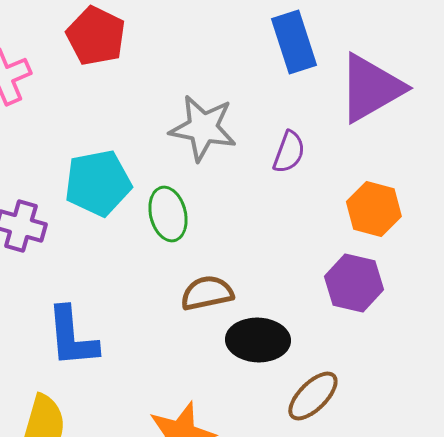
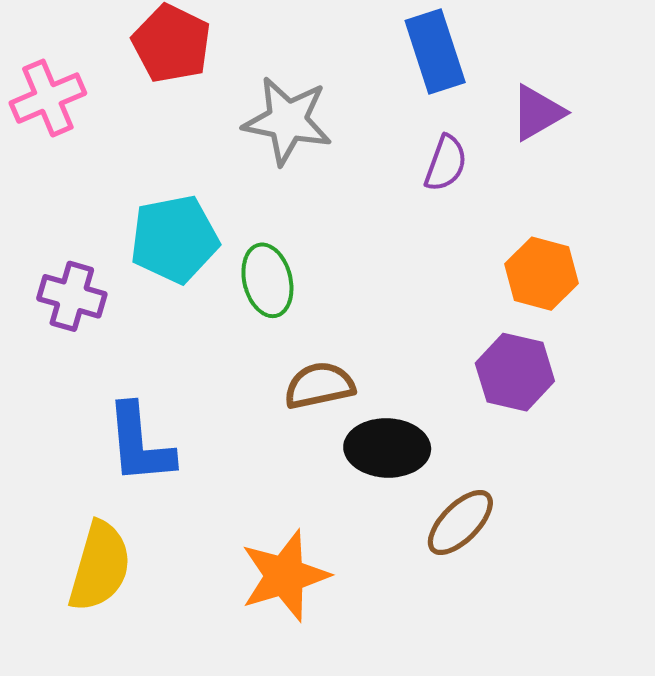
purple triangle: (371, 88) -> (538, 113), size x0.6
gray star: (203, 128) -> (287, 121), moved
purple semicircle: (289, 152) -> (446, 163), moved

